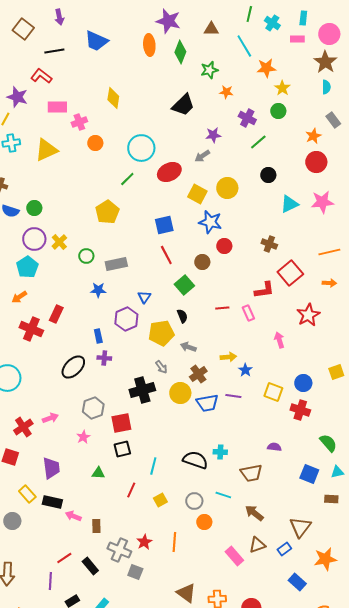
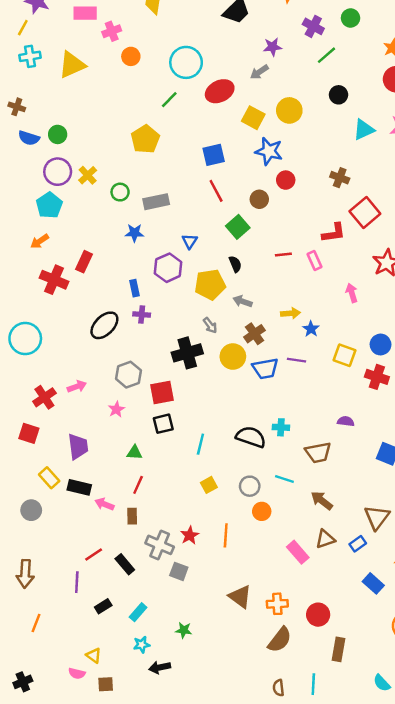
red line: (131, 490) -> (138, 485), moved

